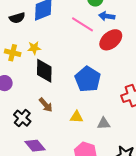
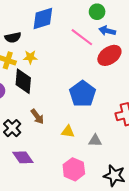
black semicircle: (17, 18) -> (13, 37), moved
black diamond: (44, 71) -> (23, 81), moved

